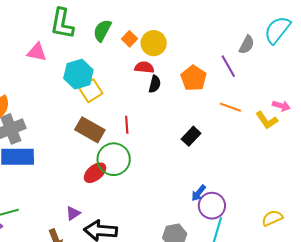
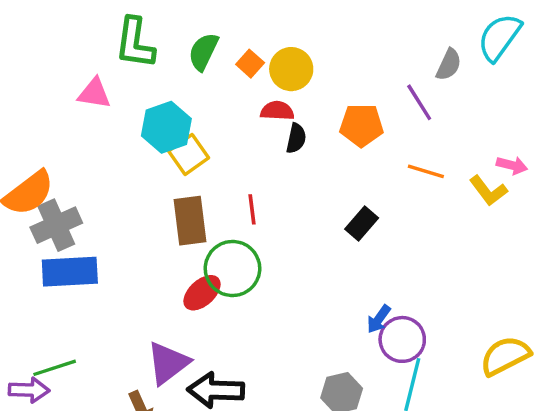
orange pentagon: (194, 78) -> (361, 125), turned -30
brown rectangle: (90, 130) -> (190, 221), turned 56
purple triangle: (73, 213) -> (168, 363), size x1.8
yellow semicircle: (272, 218) -> (505, 356), size x1.4

